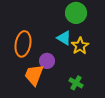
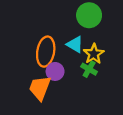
orange ellipse: (23, 44) -> (46, 52), moved
green cross: (76, 83) -> (89, 69), moved

